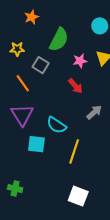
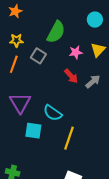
orange star: (31, 17) -> (15, 11), moved
orange line: (23, 83) -> (14, 64), moved, turned 54
gray arrow: (94, 112) -> (93, 82), moved

